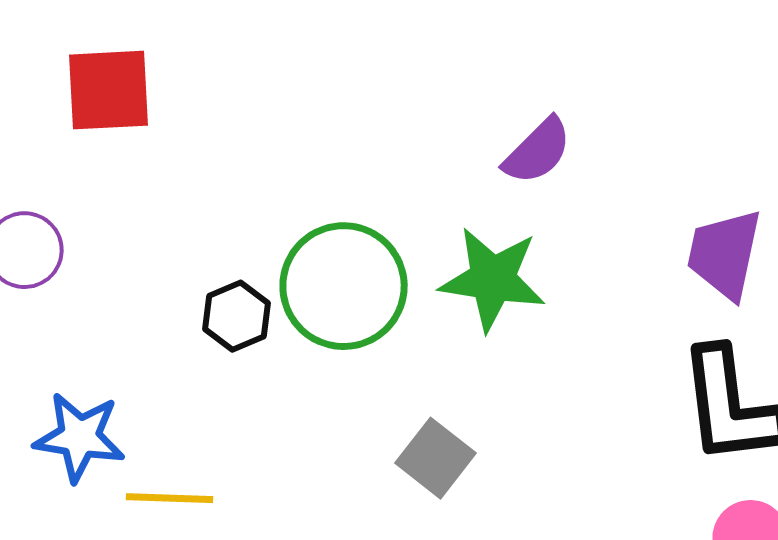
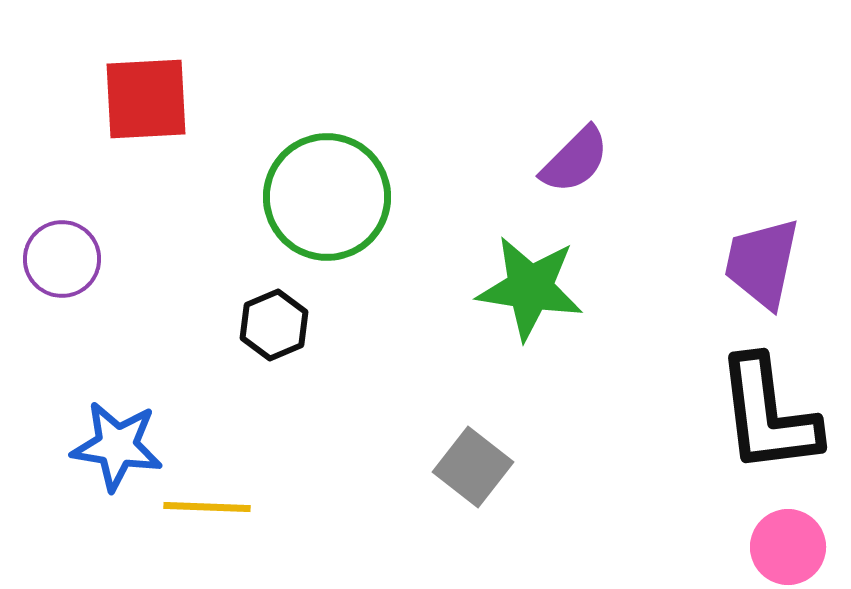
green circle: (344, 286) -> (327, 197), moved

